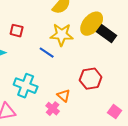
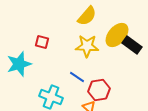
blue line: (47, 53) -> (77, 77), moved
red hexagon: (91, 79) -> (99, 90), moved

